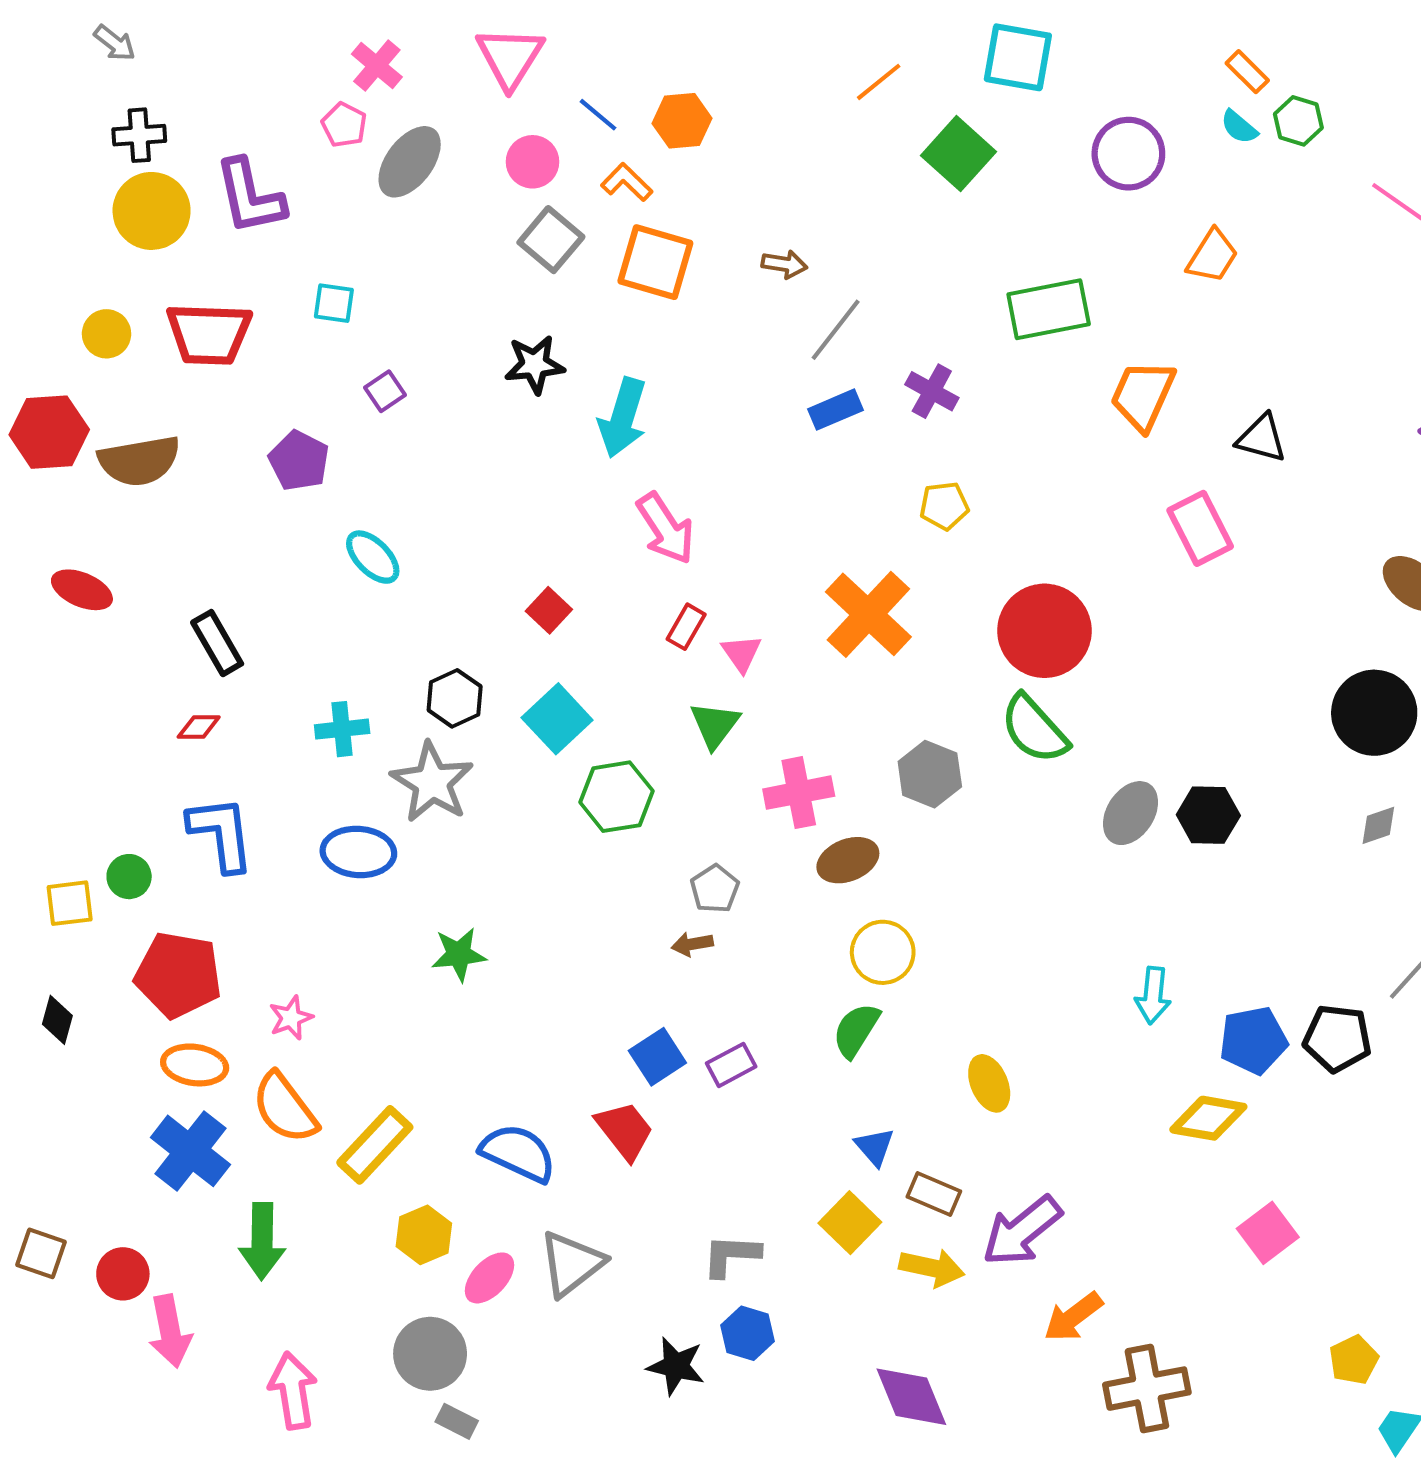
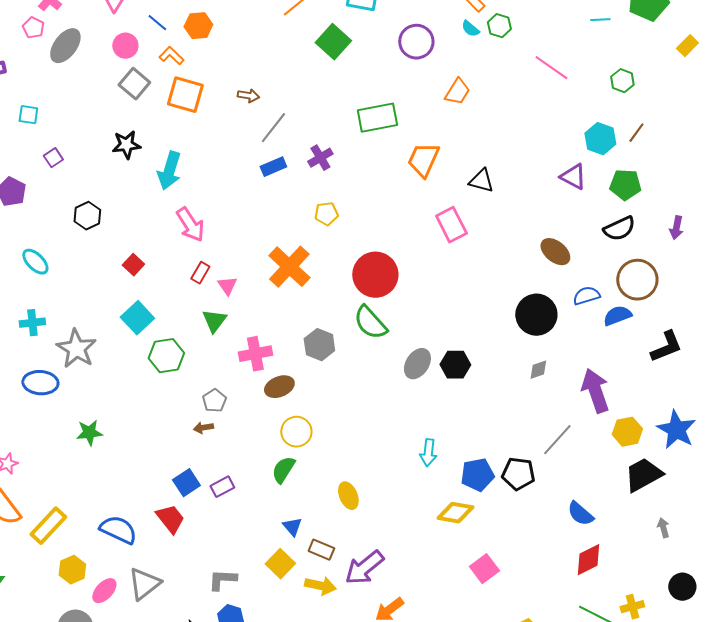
purple cross: (932, 391) -> (320, 158), turned 30
cyan ellipse: (373, 557) -> (35, 262), moved
black hexagon: (455, 698) -> (87, 216), moved

